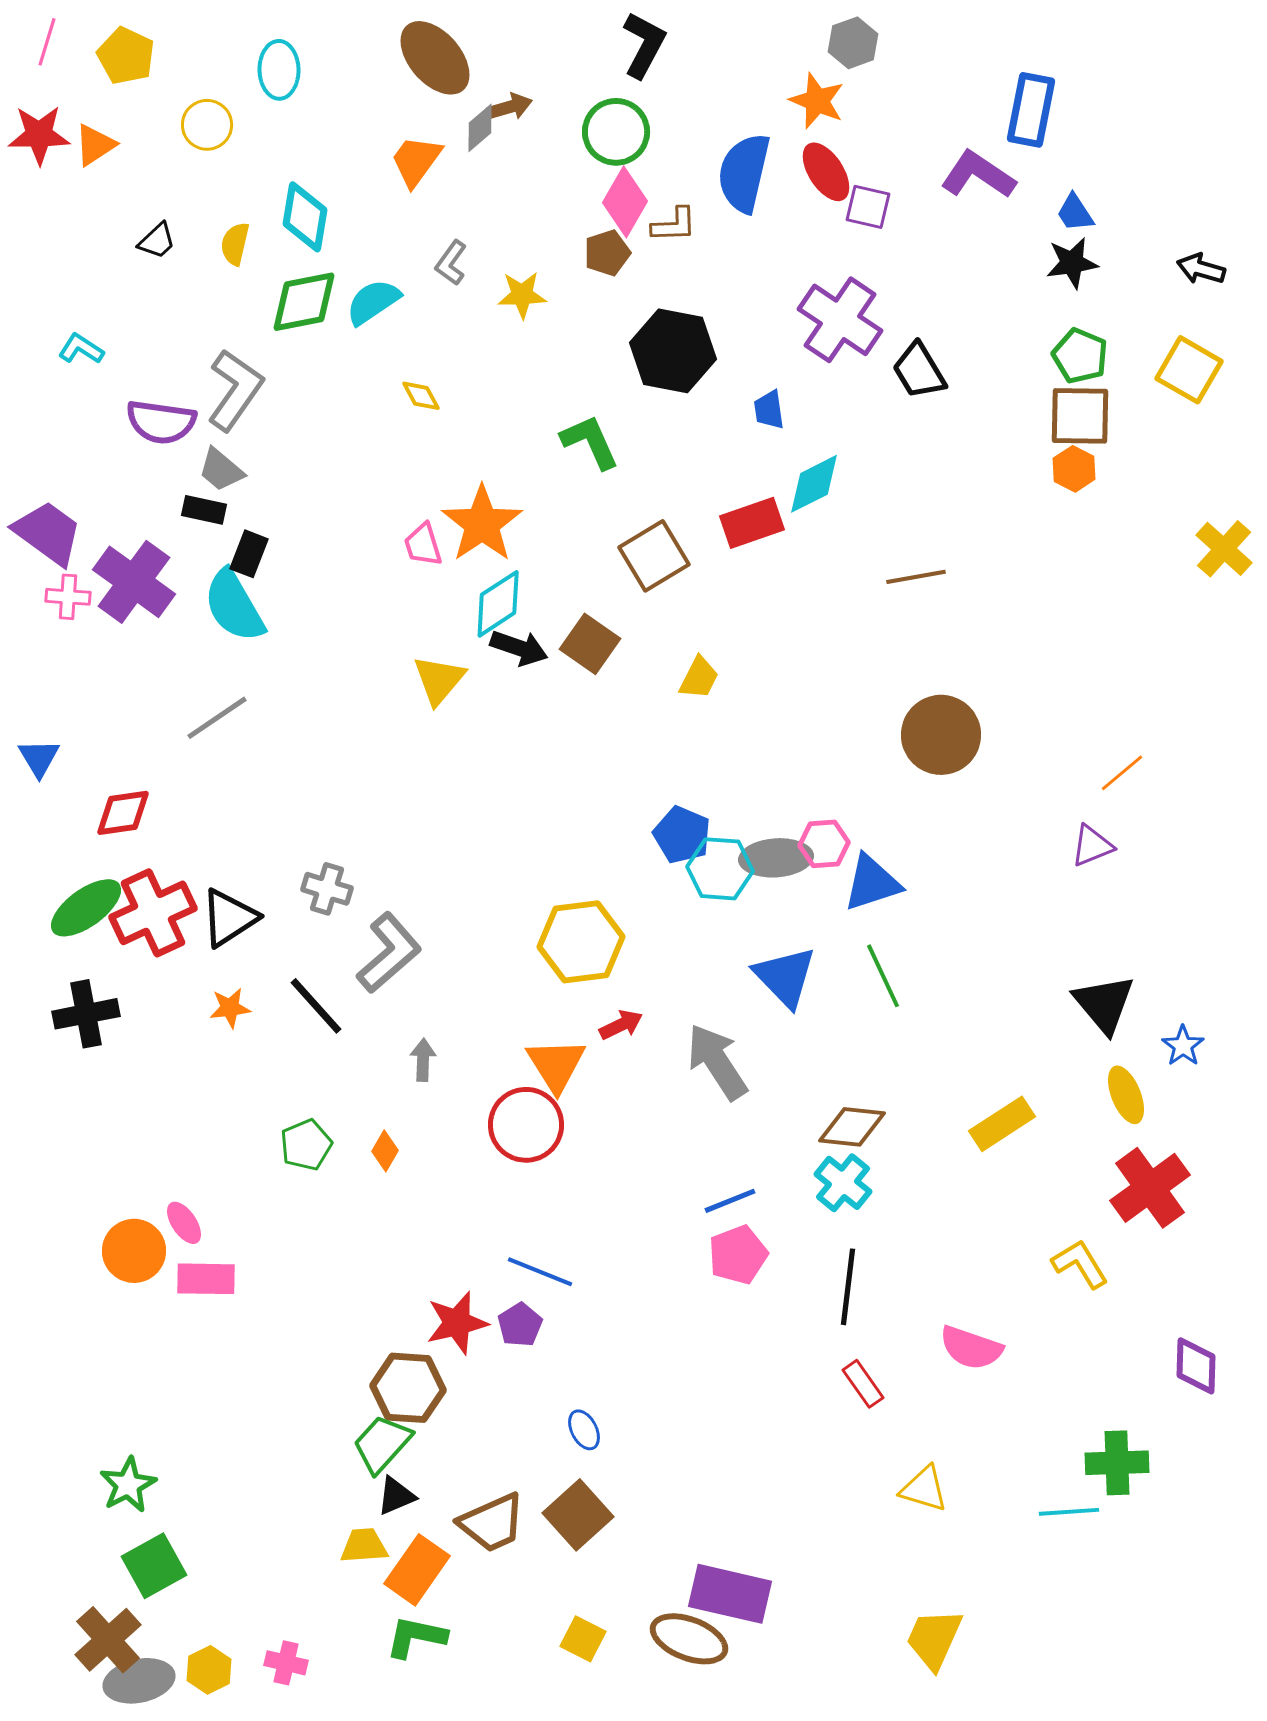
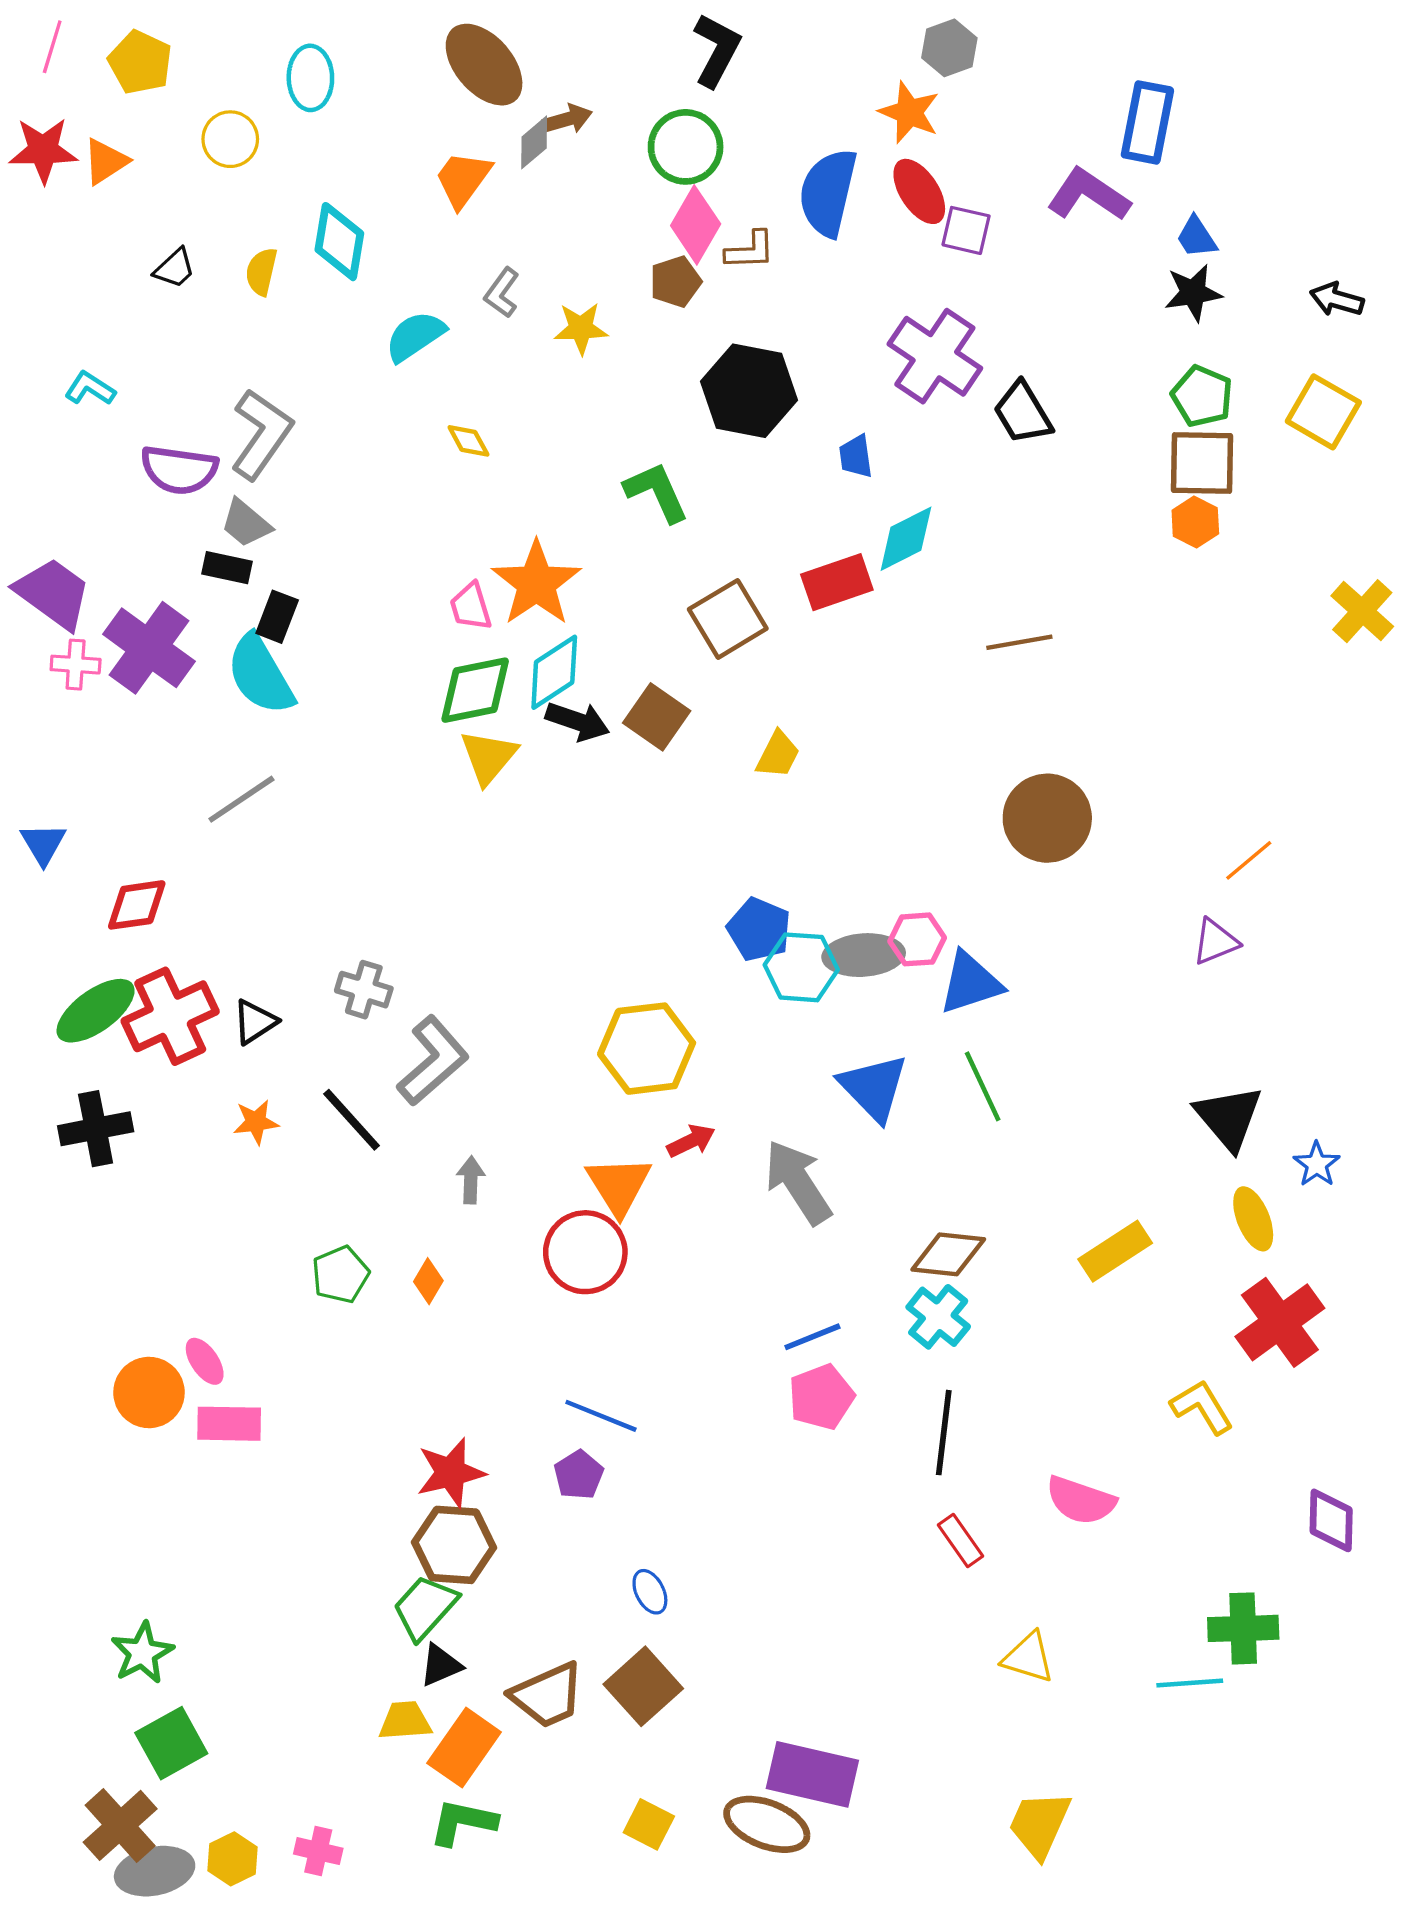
green diamond: (304, 302) -> (475, 690), moved
black triangle: (229, 918) -> (255, 1022), size x0.7
red star: (457, 1323) -> (451, 1473), moved

